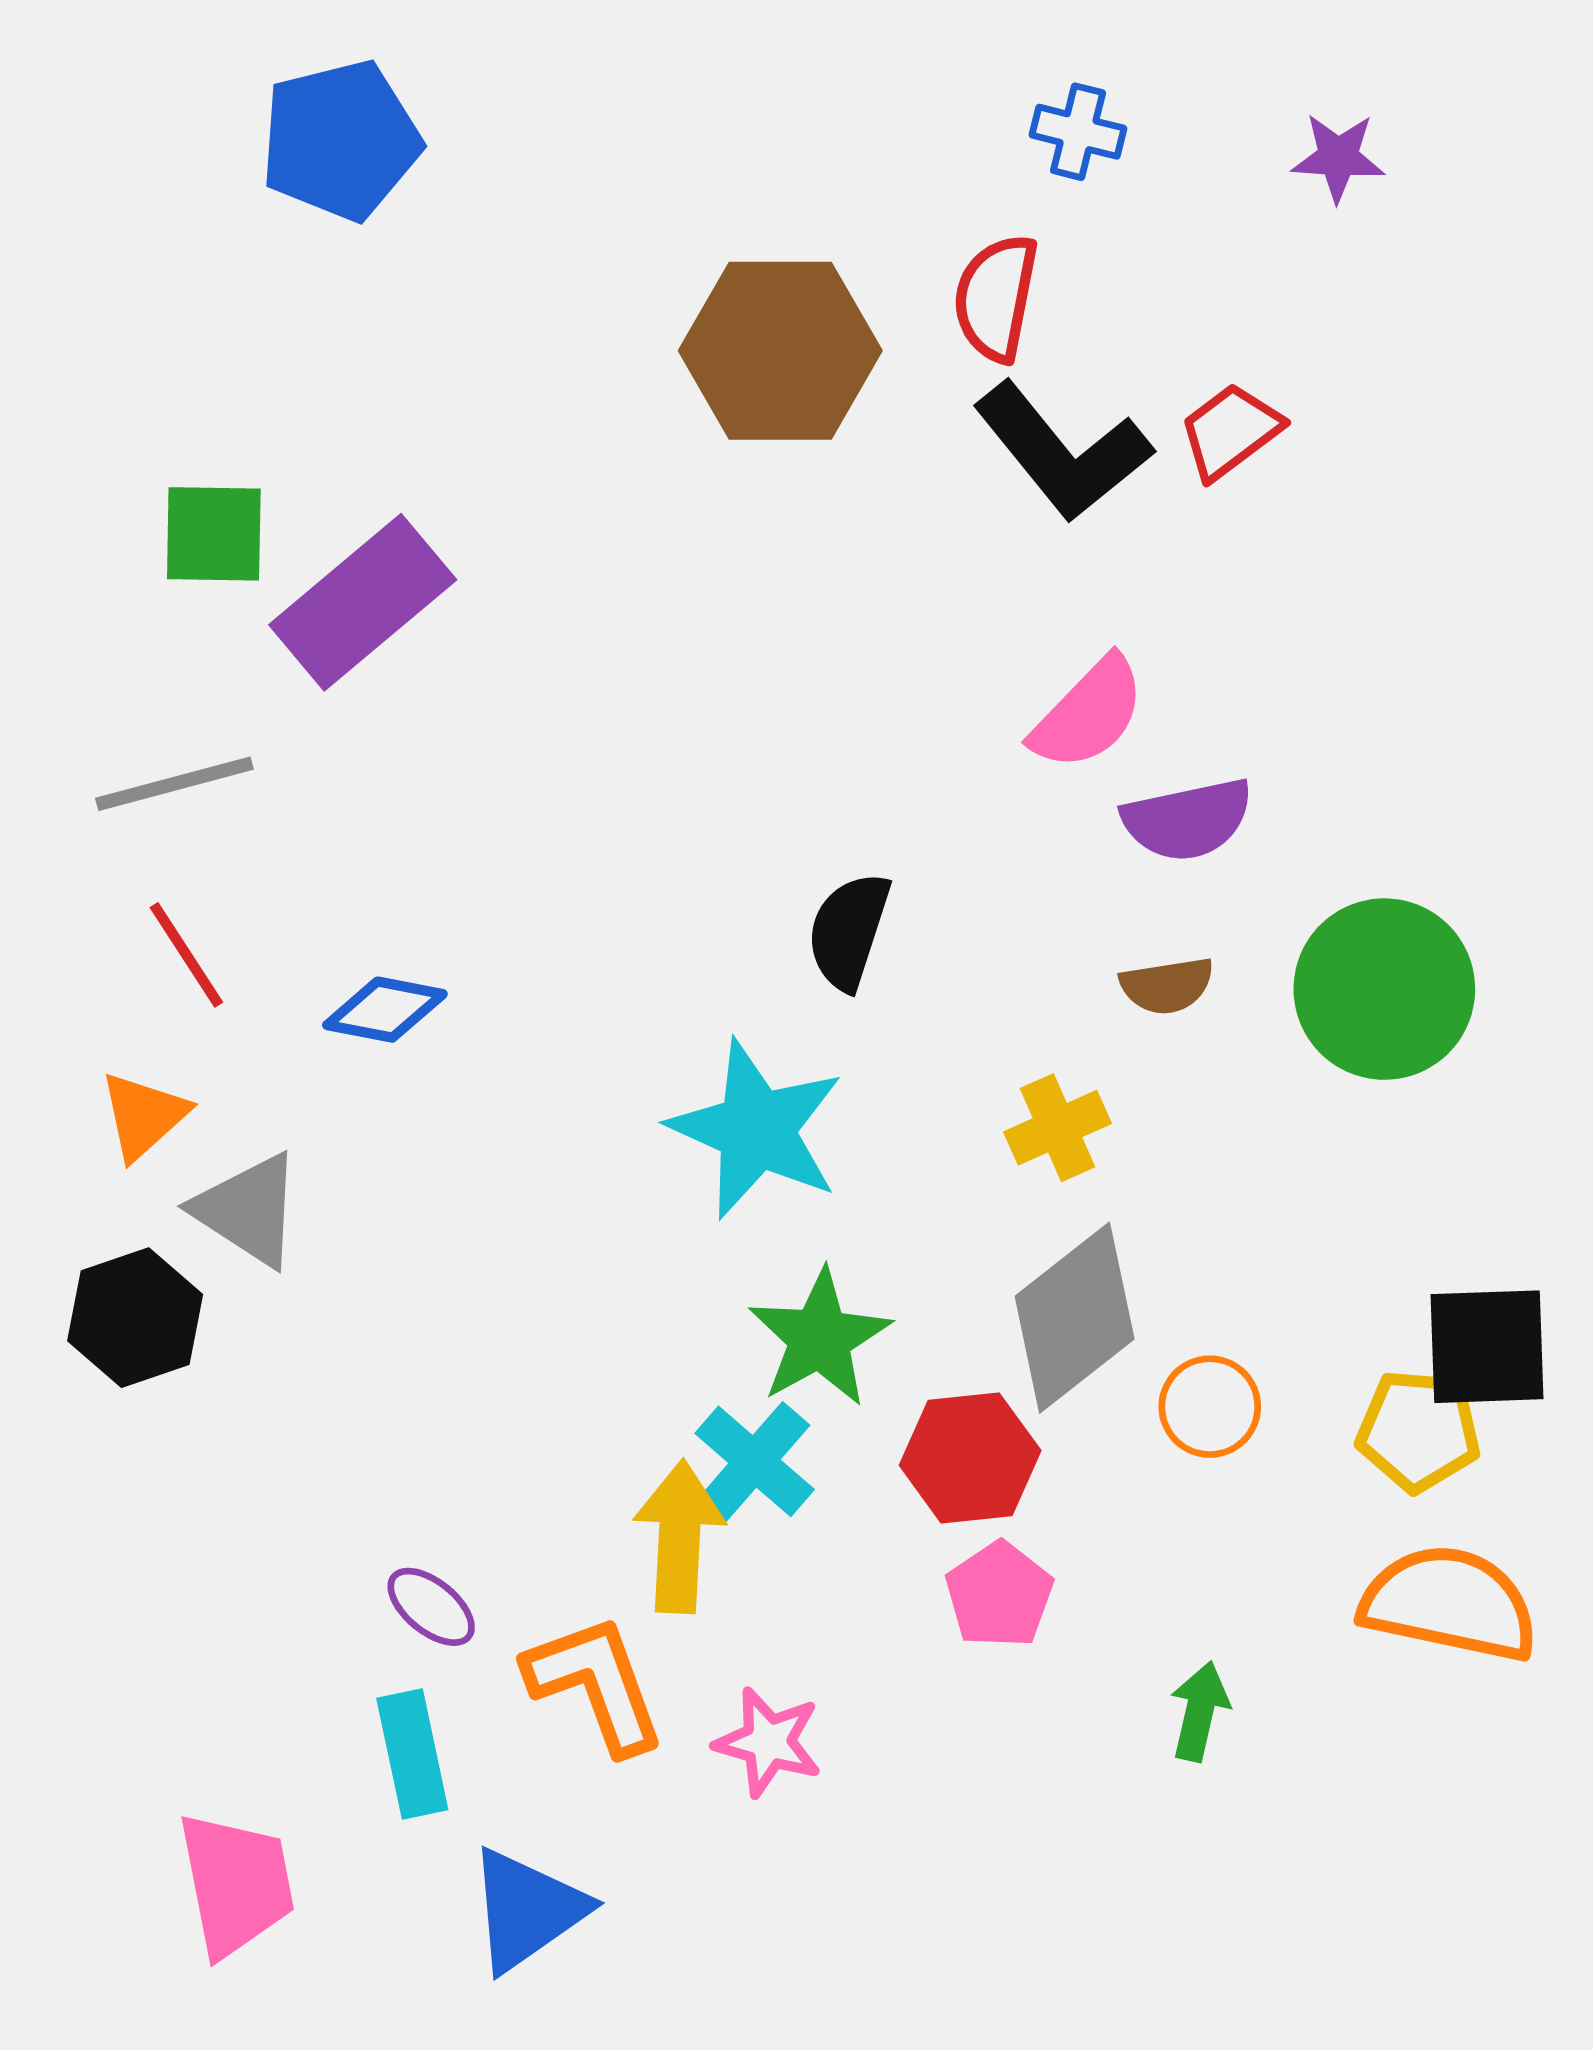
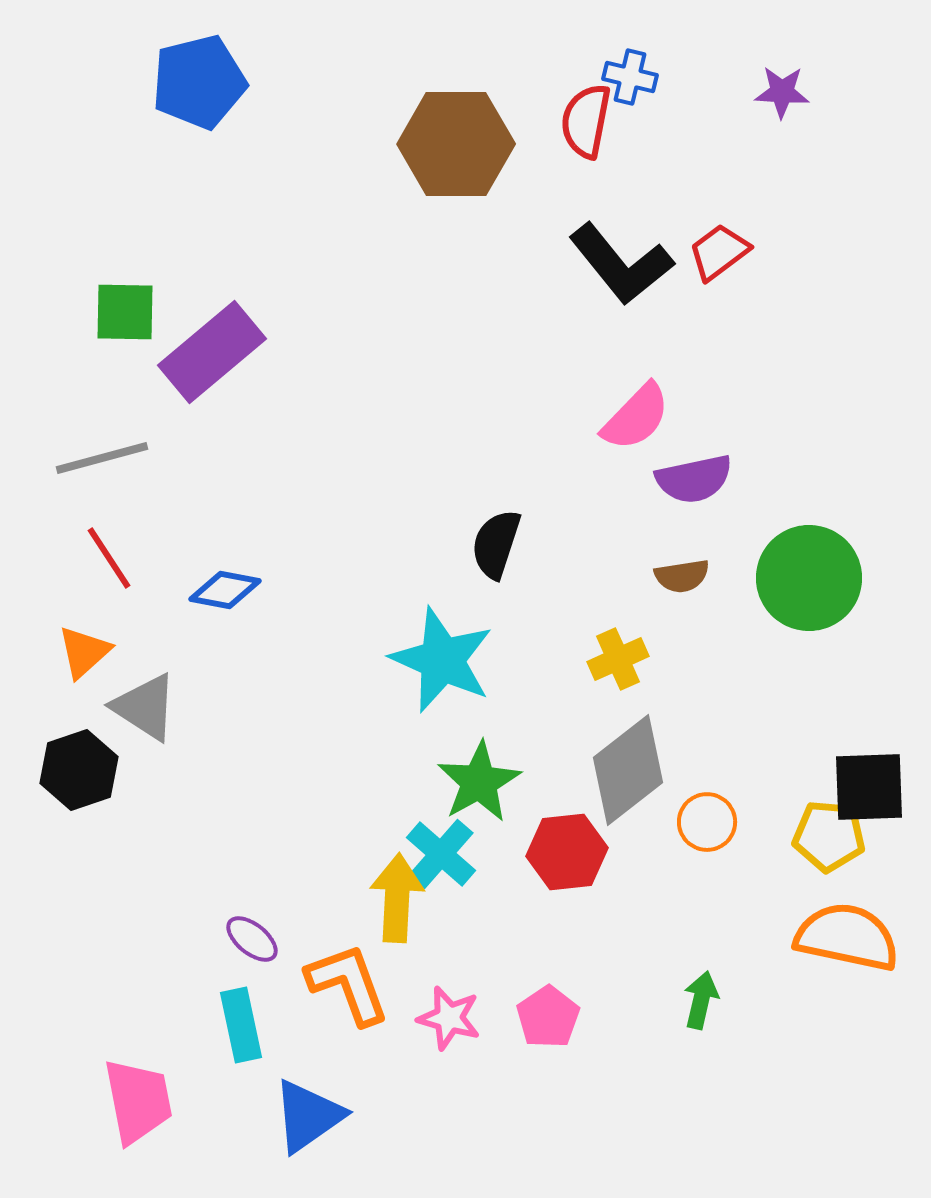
red semicircle: (996, 298) -> (586, 121), moved
brown hexagon: (780, 351) -> (456, 144), moved
pink pentagon: (999, 1595) -> (548, 1017), moved

